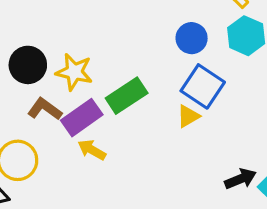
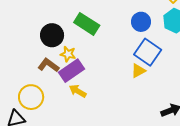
black circle: (28, 65) -> (52, 35), moved
yellow star: (74, 72) -> (68, 54), moved, size x0.7
green rectangle: (127, 96) -> (87, 24), moved, turned 65

